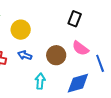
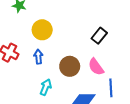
blue arrow: (25, 55) -> (38, 57), turned 48

